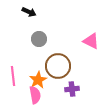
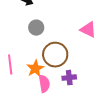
pink semicircle: (35, 95) -> (44, 84), moved

